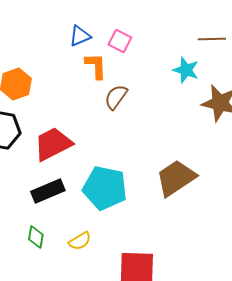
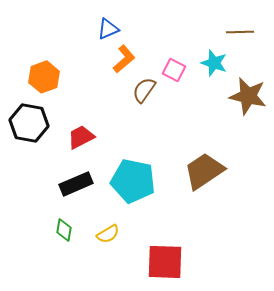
pink square: (120, 41) -> (174, 70), moved
orange L-shape: (96, 66) -> (124, 59), turned 52
red trapezoid: (53, 144) -> (81, 137), size x0.7

